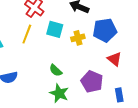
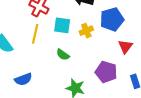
red triangle: (114, 59) -> (125, 47), turned 35
green semicircle: (56, 70) -> (63, 55), moved

